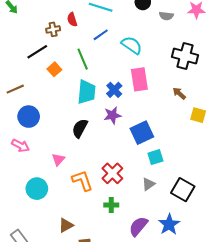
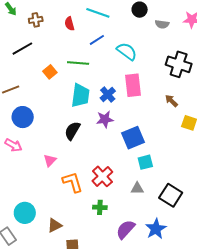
brown cross: (53, 29) -> (36, 20), moved
black line: (37, 52) -> (22, 49), moved
green line: (83, 59) -> (78, 63), turned -65
gray triangle: (148, 184) -> (137, 188), turned 32
cyan circle: (37, 189) -> (25, 213), moved

